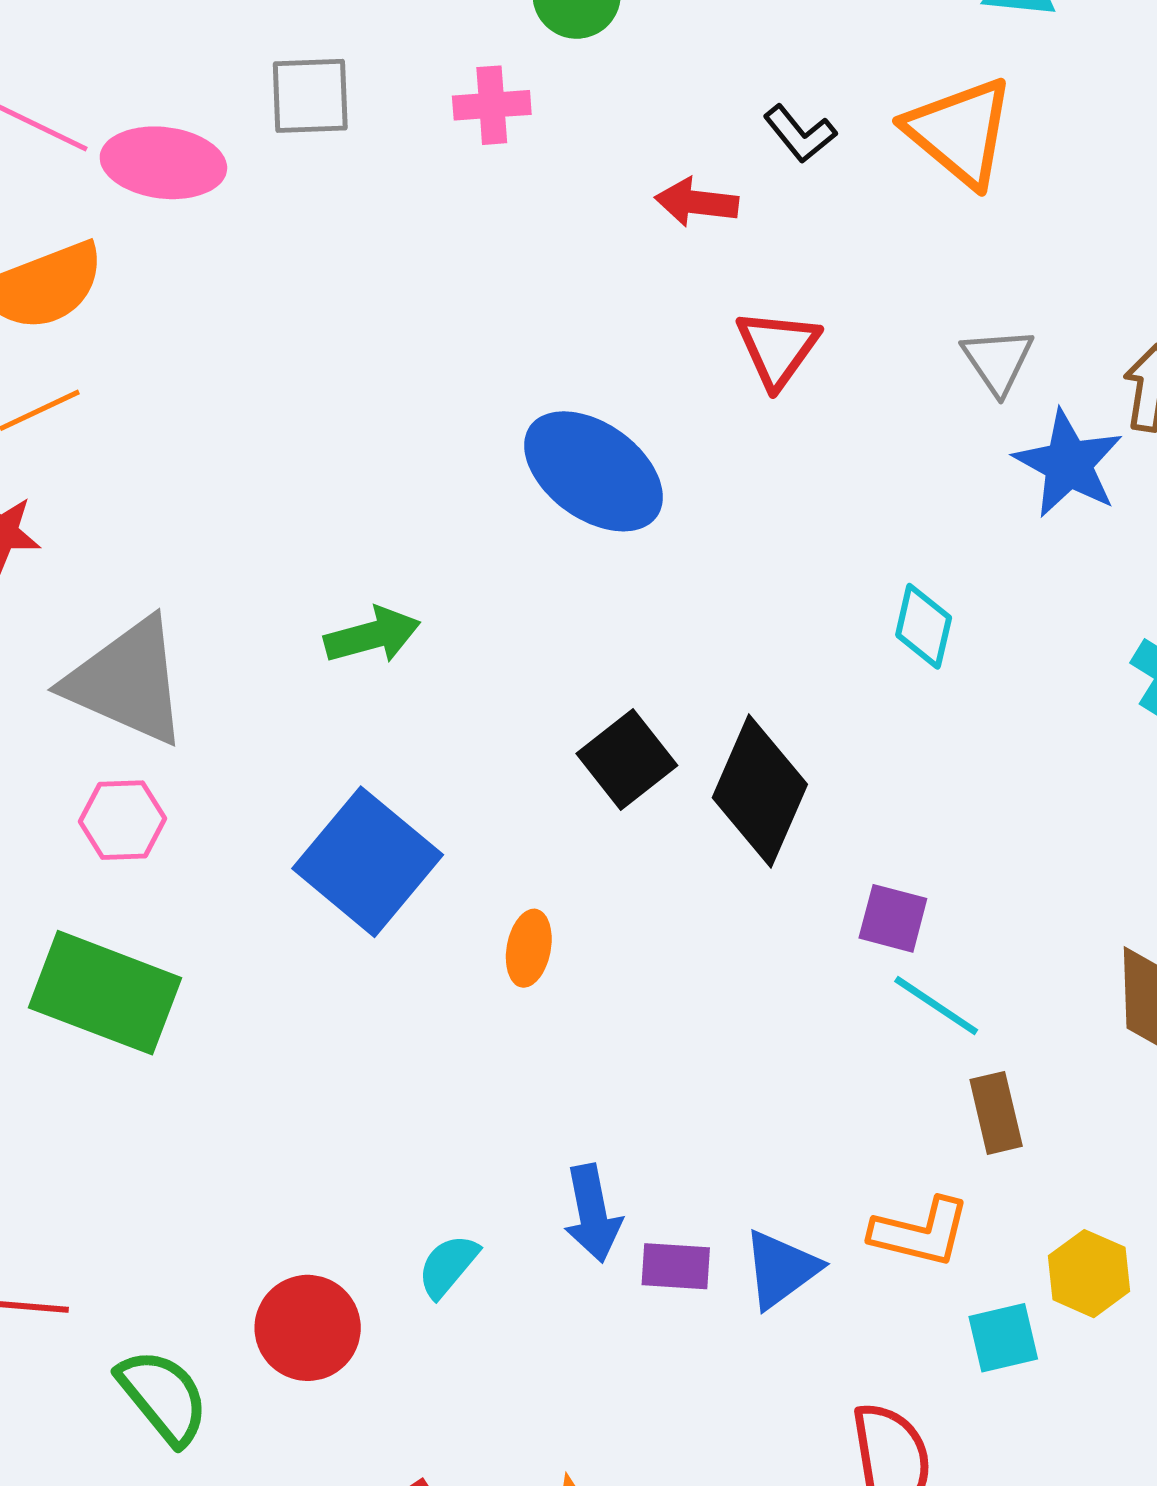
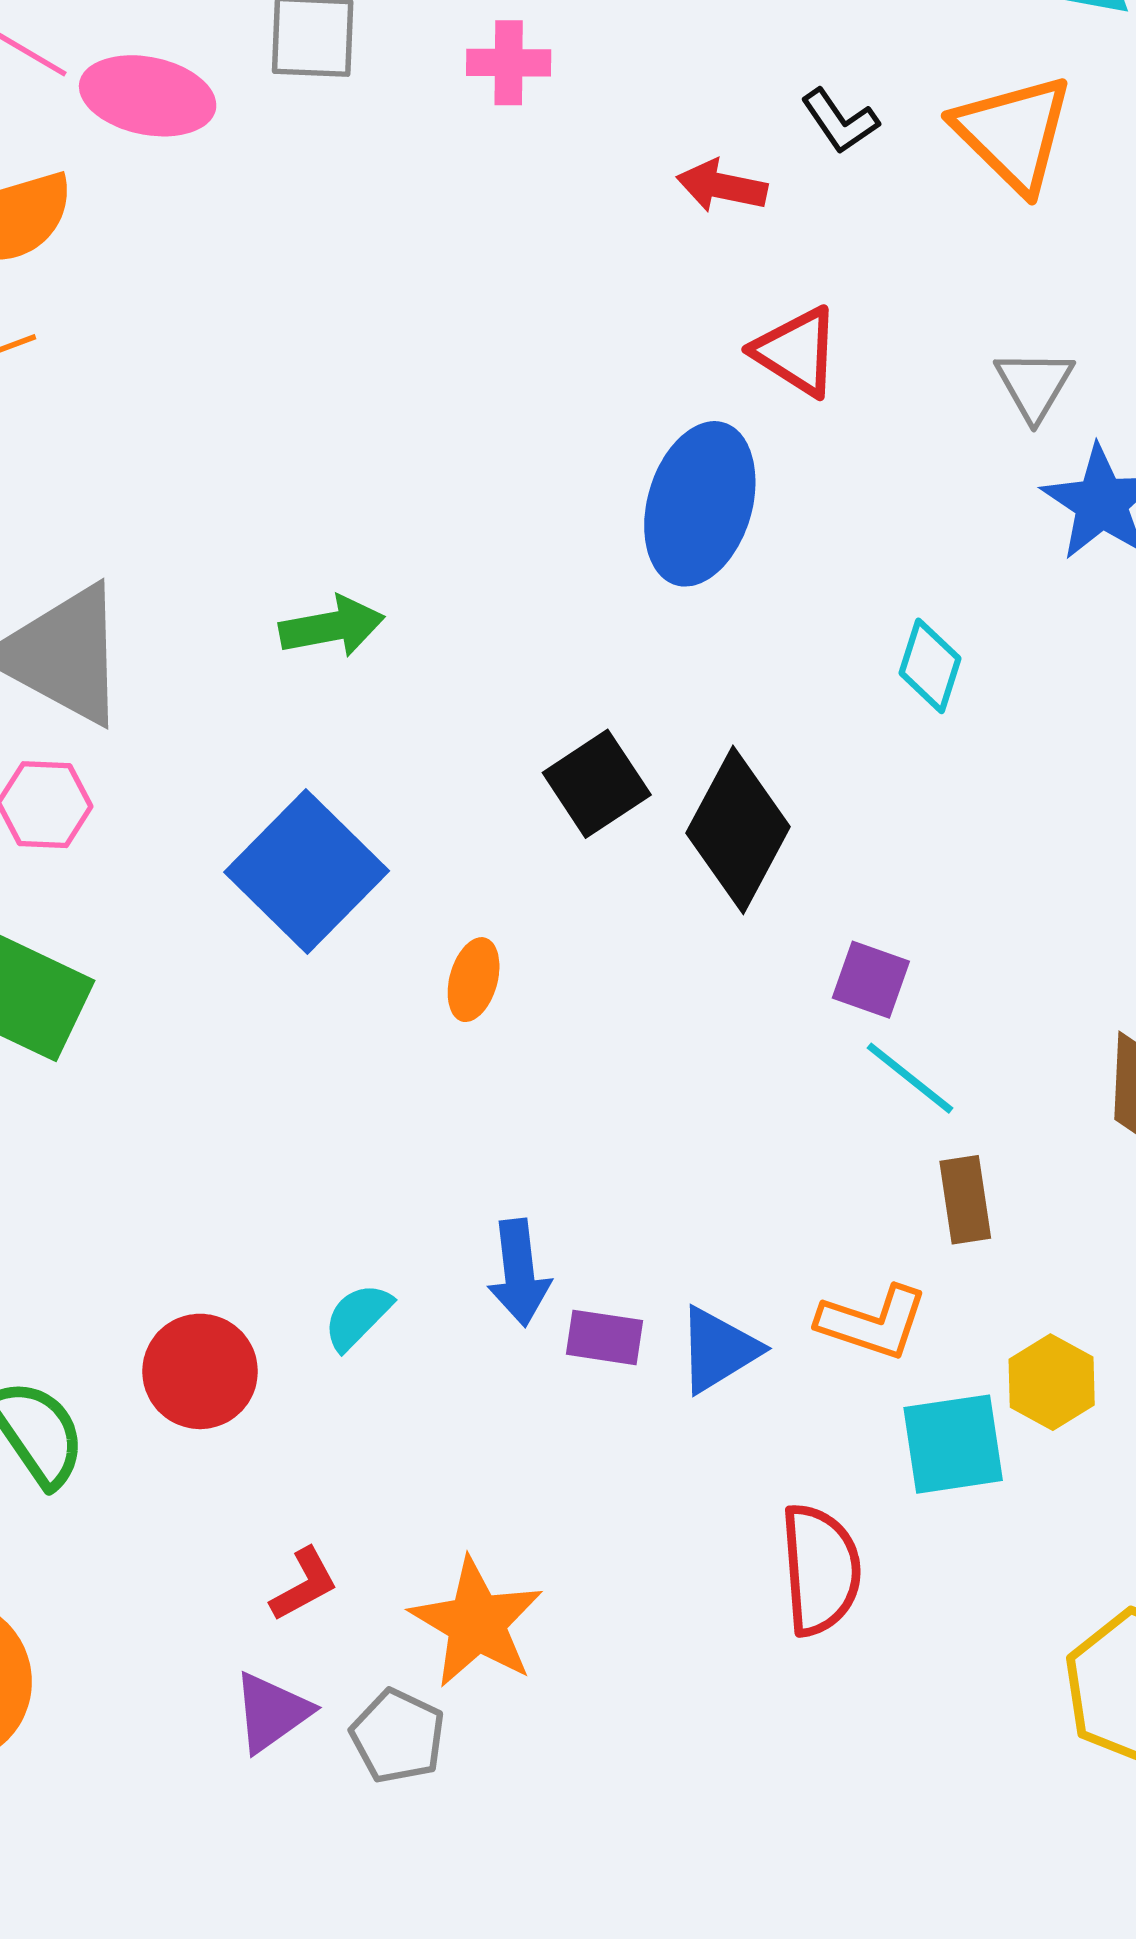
red triangle: (778, 348) -> (797, 352), turned -38
blue ellipse: (594, 471) -> (700, 504), moved, turned 66
cyan square: (1003, 1338) -> (953, 1444), size x1.4

